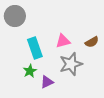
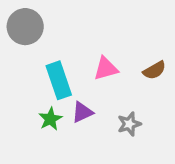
gray star: (71, 64) -> (129, 124), moved, size x0.6
purple triangle: (47, 82) -> (82, 112), moved

